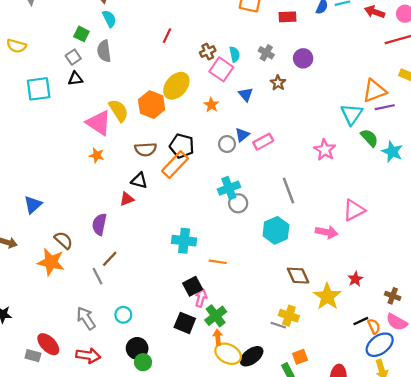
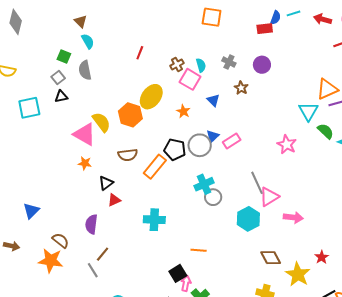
red rectangle: (288, 17) -> (265, 29), moved
gray circle: (227, 144) -> (200, 145), size x1.5
black pentagon: (182, 146) -> (175, 149), moved
black triangle: (139, 181) -> (106, 183), moved, turned -49
pink triangle: (354, 210) -> (269, 197), moved
cyan cross: (184, 241) -> (154, 220), moved

